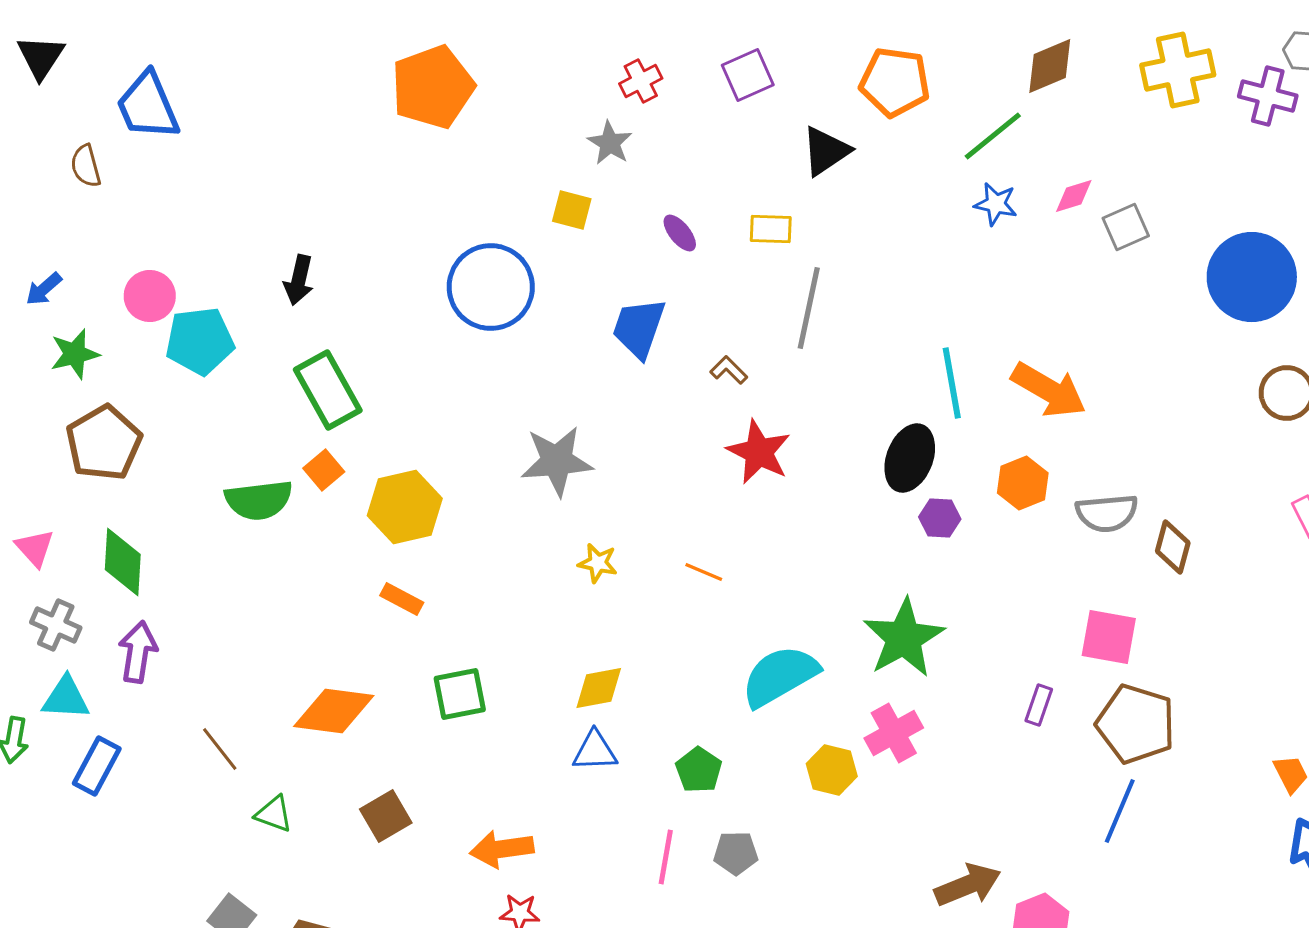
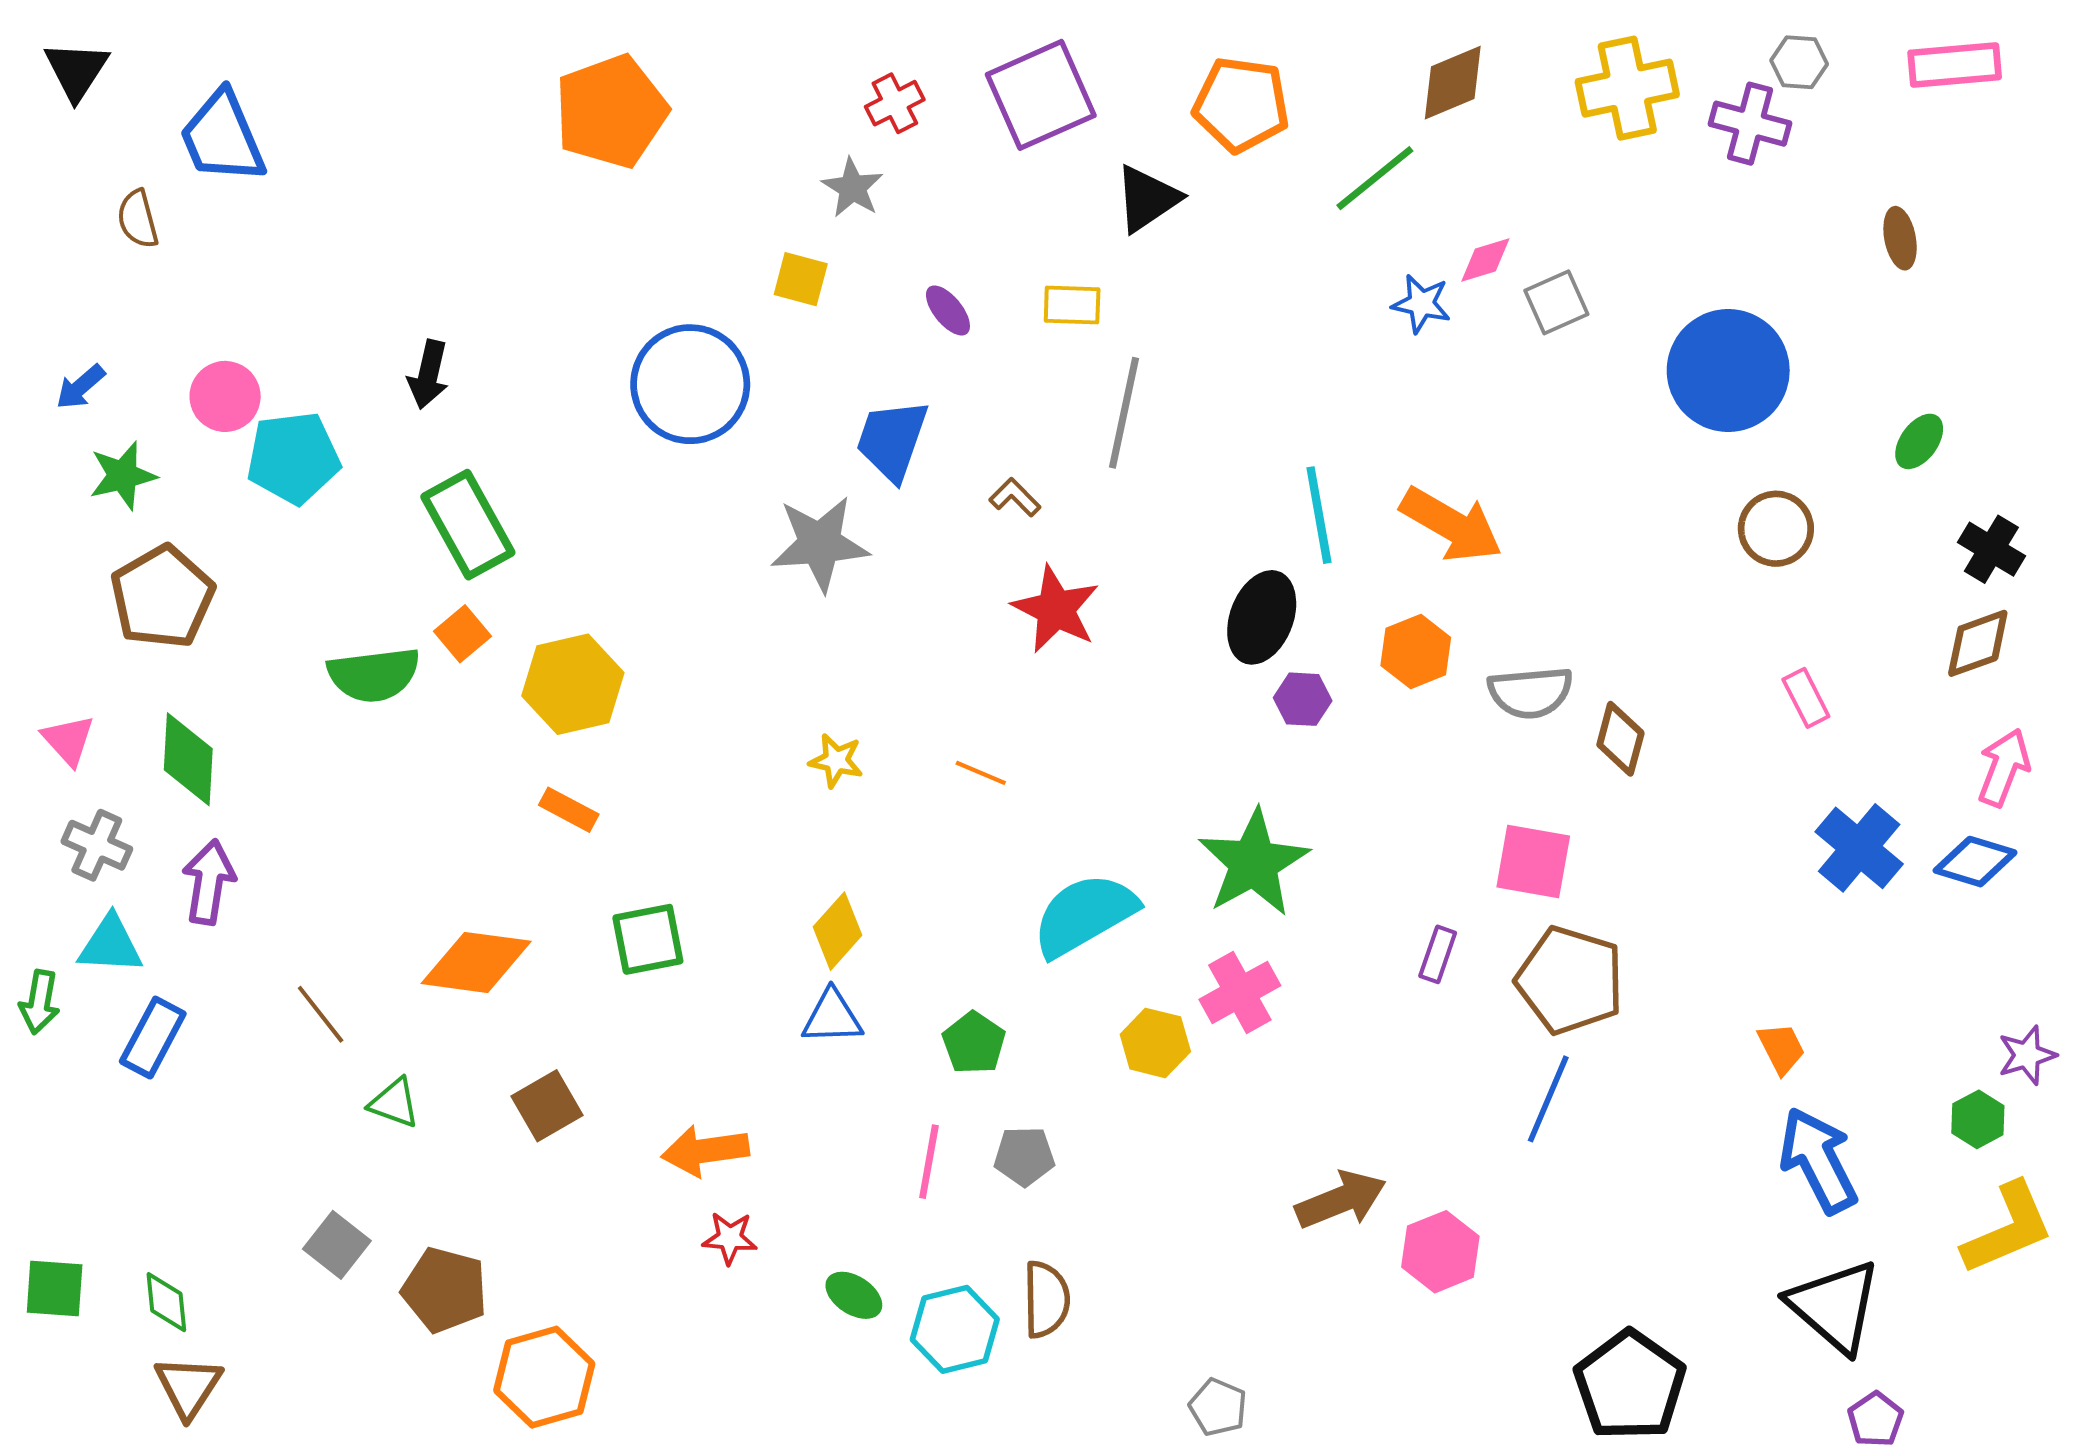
purple square: (748, 75) -> (1041, 95), size x1.5
blue star: (996, 204) -> (1421, 304), moved
gray star: (557, 461) -> (820, 544), moved
yellow diamond: (599, 688) -> (838, 931), turned -38

